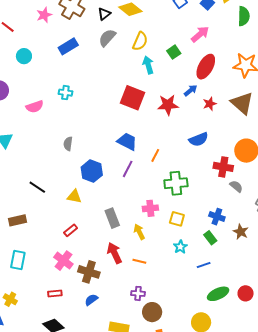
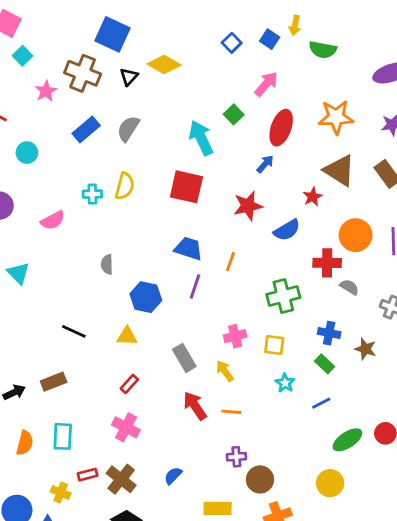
green semicircle: (244, 16) -> (323, 50), turned 108
gray semicircle: (107, 38) -> (128, 129), moved
yellow semicircle: (140, 41) -> (125, 186), moved
cyan arrow: (148, 65) -> (201, 138), size x1.4
red star: (210, 104) -> (313, 197), moved
red star: (168, 105) -> (248, 206), moved
green cross: (176, 183) -> (283, 296), moved
brown cross: (89, 272) -> (121, 479), moved, turned 30
red rectangle: (55, 294) -> (88, 475), moved

